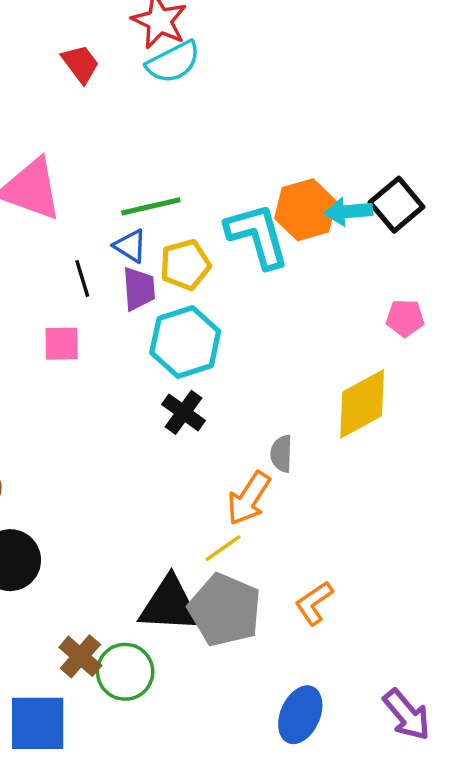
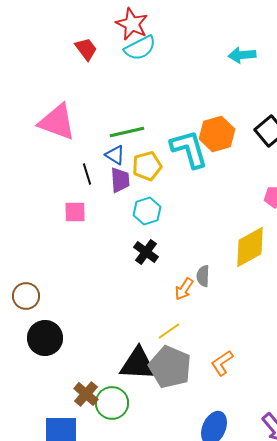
cyan arrow: (348, 211) -> (242, 55), moved
cyan hexagon: (185, 342) -> (147, 211), size x0.7
orange arrow: (249, 498) -> (184, 289), moved, size x0.7

